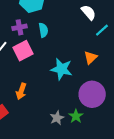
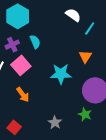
orange arrow: (21, 91) -> (23, 95), moved, turned -42
gray star: (57, 118) -> (55, 123), moved

